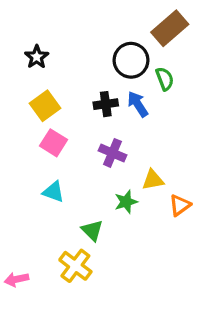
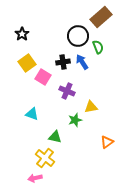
pink square: (54, 143) -> (43, 77), moved
orange triangle: (180, 205) -> (107, 142), moved
green triangle: (92, 230) -> (55, 137), turned -32
pink arrow: (16, 279) -> (35, 178), moved

